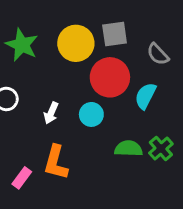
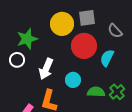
green star: (22, 45) -> (27, 39), moved, turned 30
white arrow: (51, 113) -> (46, 69), size x1.5
cyan circle: (91, 114) -> (73, 80), moved

